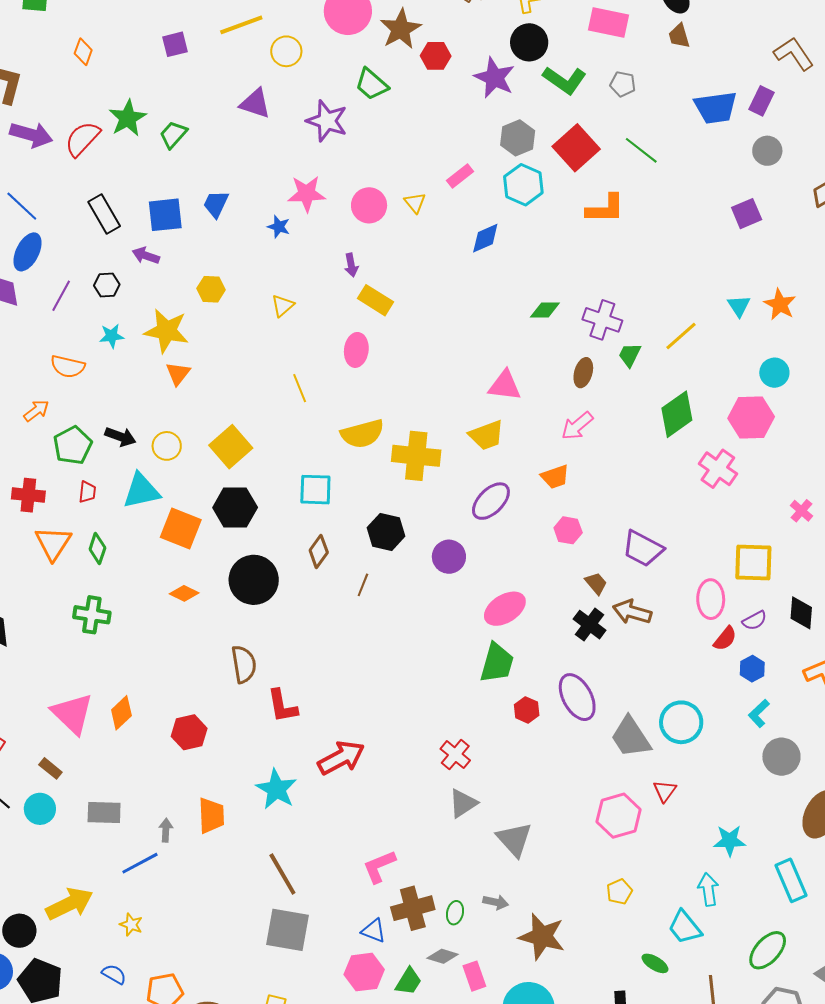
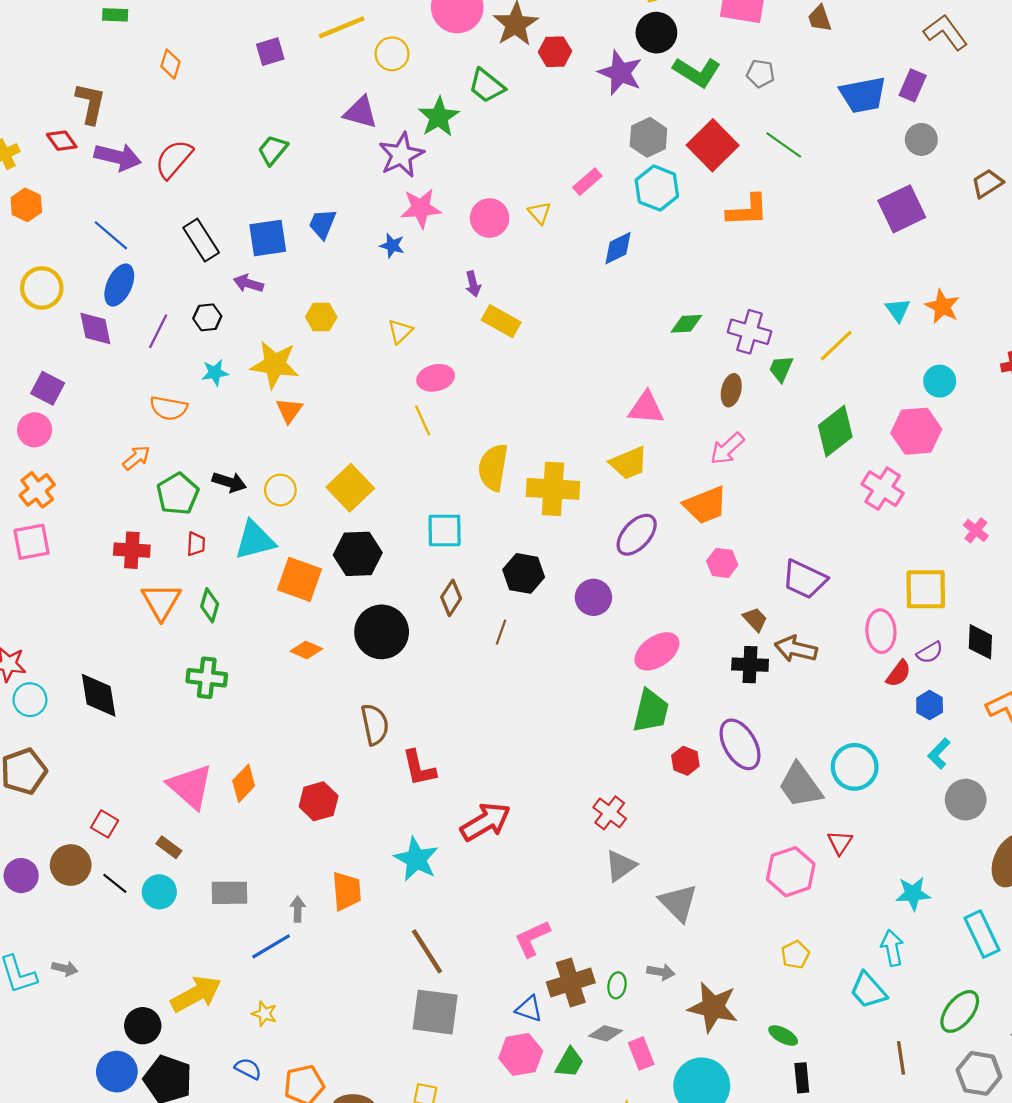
green star: (128, 118) -> (439, 117), moved
purple star: (327, 121) -> (401, 155), moved, turned 30
purple square: (747, 214) -> (902, 209), size x1.4
pink ellipse: (356, 350) -> (436, 378), moved, turned 72
yellow semicircle: (362, 434) -> (493, 467), turned 117
orange trapezoid: (555, 477) -> (705, 505), size x1.4
black cross: (590, 625) -> (750, 665), turned -32
green ellipse: (655, 963) -> (783, 1036), moved

